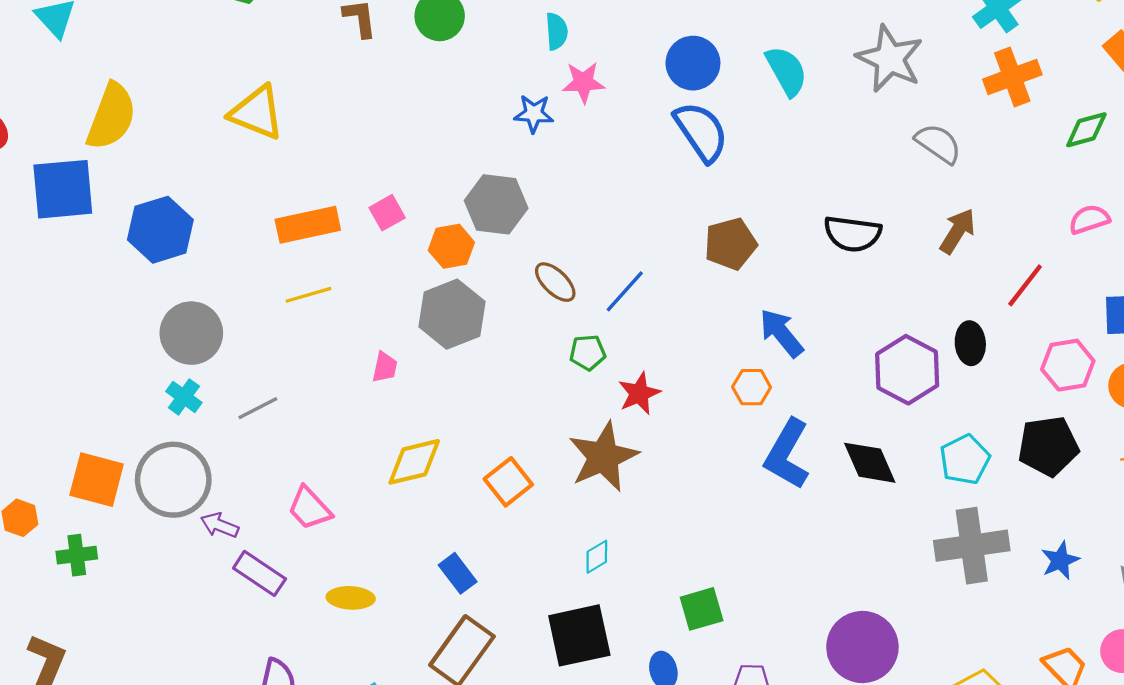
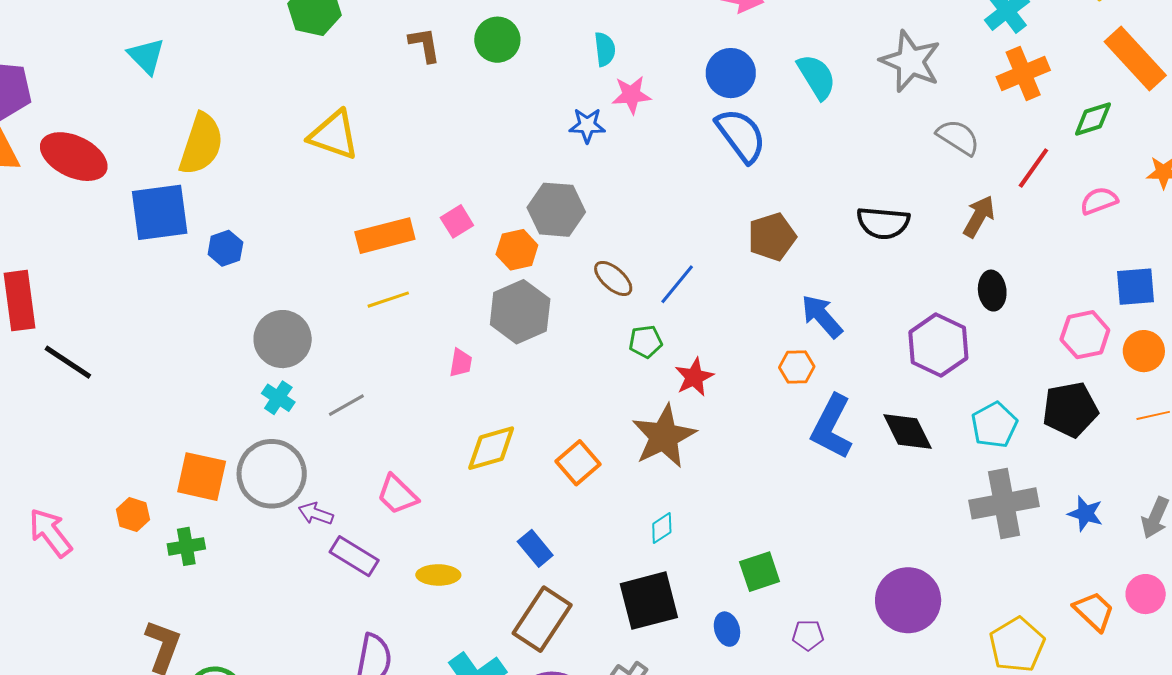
blue hexagon: (160, 230) -> (225, 248), moved, size x0.6
red line: (1025, 285) -> (1033, 168), moved
black ellipse: (970, 343) -> (992, 291), moved
blue star: (1060, 560) -> (1085, 514), turned -30

